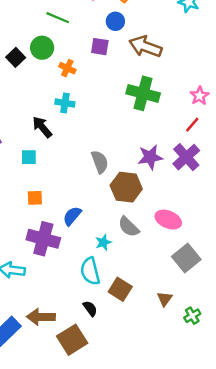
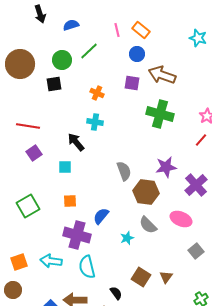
green line: (58, 18) -> (89, 51), turned -66
purple square: (100, 47) -> (132, 83), moved
green circle: (42, 48) -> (62, 60), moved
black square: (16, 57) -> (54, 84), turned 35
purple cross: (186, 157) -> (196, 185), moved
gray square: (186, 258) -> (196, 251), size x0.7
cyan semicircle: (90, 271) -> (87, 267), moved
brown triangle: (165, 299) -> (166, 277), moved

